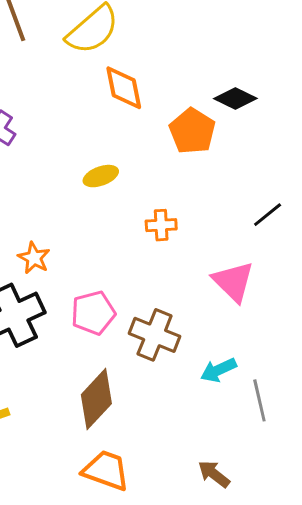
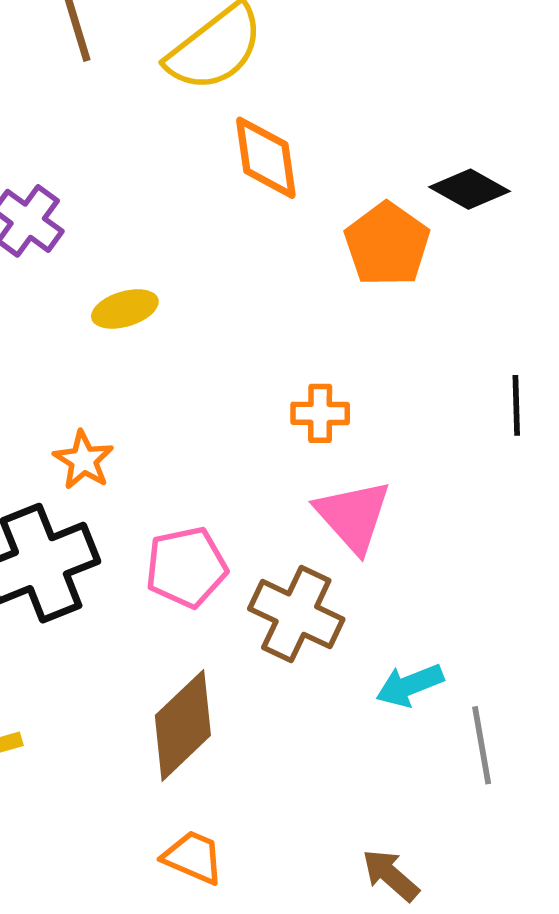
yellow ellipse: (101, 176) -> (125, 309), moved
black line: (268, 215) -> (516, 405), turned -56
pink triangle: (233, 281) -> (353, 516), moved
orange trapezoid: (106, 470) -> (193, 857), size x0.7

